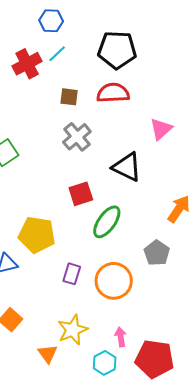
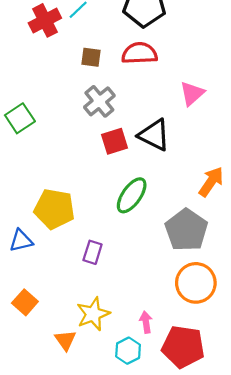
red square: (81, 194) -> (114, 141), moved
gray pentagon: (157, 253) -> (186, 230), size x1.5
orange circle: (114, 281) -> (196, 283), moved

